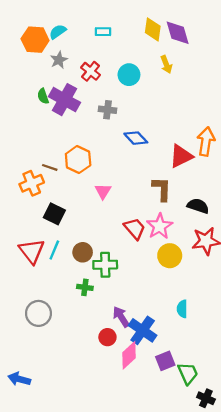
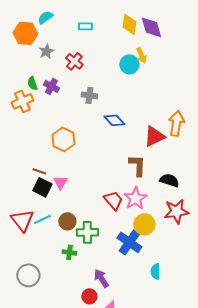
cyan semicircle: (58, 32) -> (45, 17), moved
cyan circle: (129, 75) -> (129, 64), moved
purple cross: (64, 100) -> (51, 86), size x0.6
brown line: (50, 167) -> (39, 171), moved
orange cross: (32, 183) -> (22, 101), moved
pink triangle: (103, 191) -> (60, 182), moved
cyan line: (54, 250) -> (42, 219), turned 42
blue cross: (143, 330) -> (129, 242), moved

